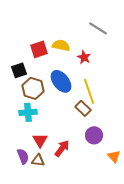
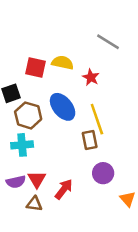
red square: (39, 49) -> (36, 68), turned 30
brown rectangle: (83, 108) -> (90, 140), turned 35
purple semicircle: (23, 156) -> (16, 182), moved, turned 98

